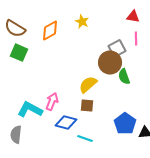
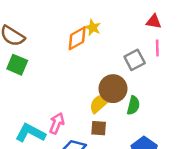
orange diamond: (50, 31) -> (77, 38), moved
brown circle: (110, 63) -> (113, 89), moved
green semicircle: (124, 77) -> (133, 105), moved, turned -147

